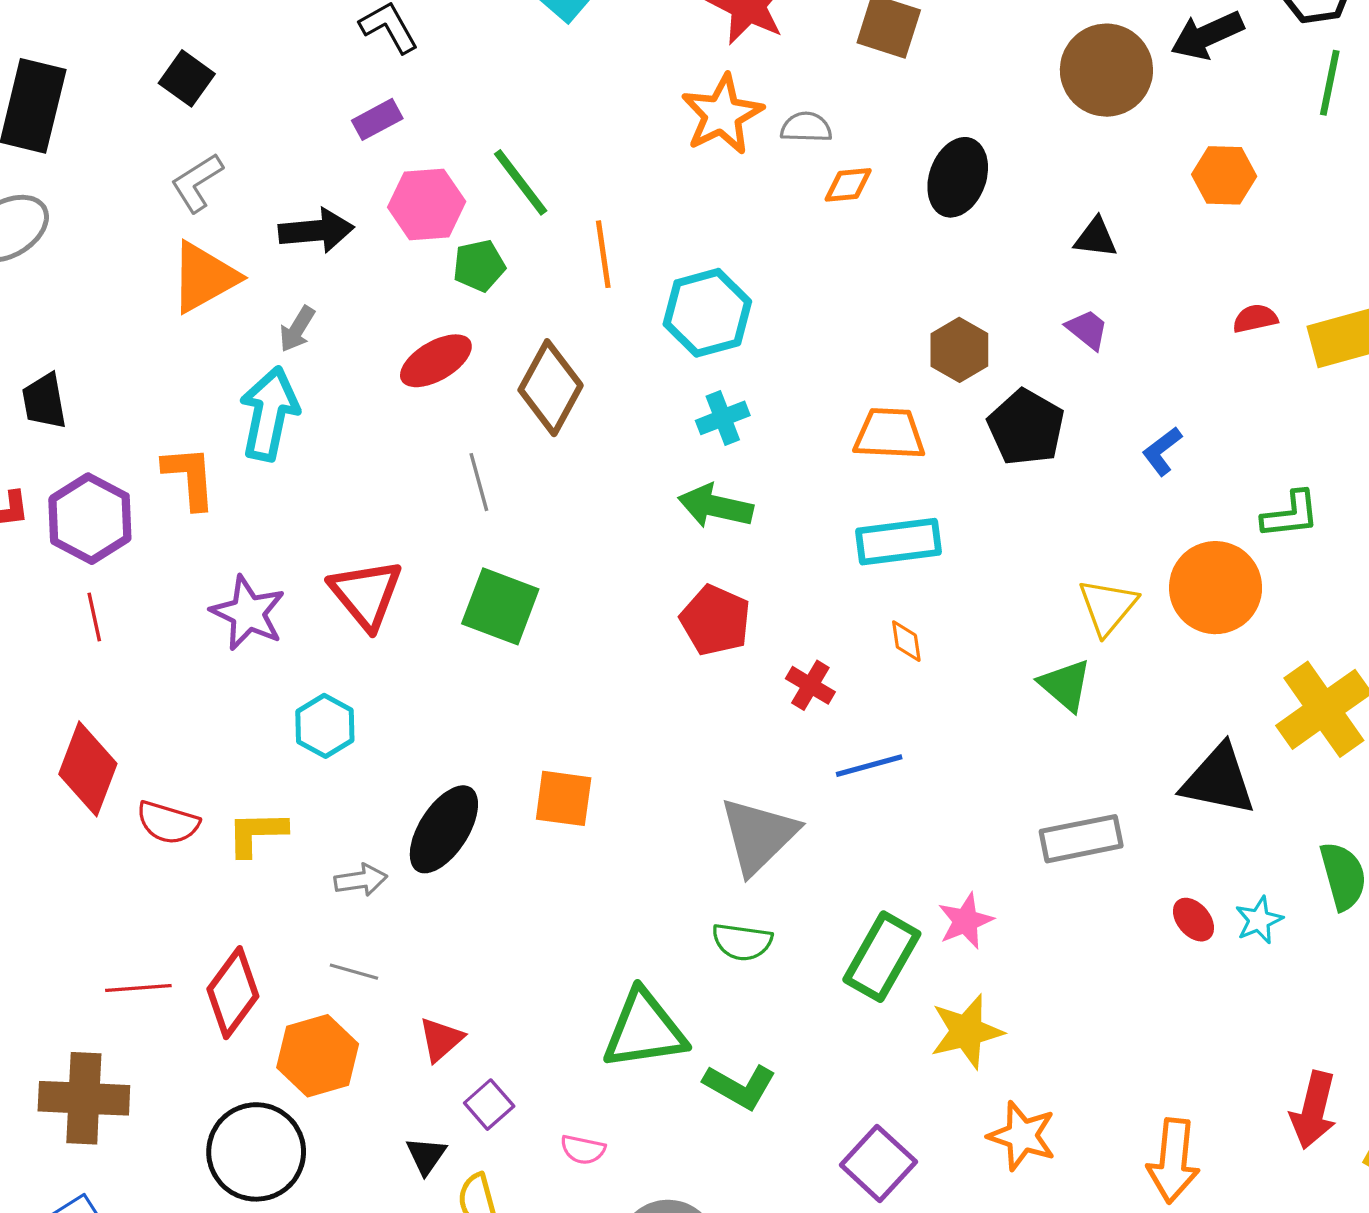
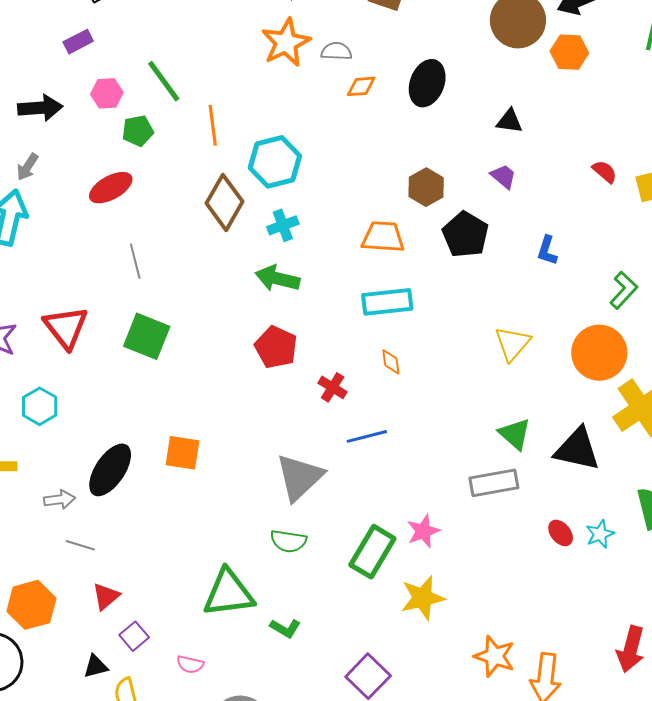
orange hexagon: (1224, 175) -> (569, 52), moved
pink hexagon: (427, 204) -> (107, 93), size x0.7
red semicircle: (1255, 318) -> (605, 172), turned 52
brown diamond: (551, 388) -> (225, 202), moved
blue L-shape: (1162, 451) -> (547, 250), turned -36
green L-shape: (1290, 515) -> (624, 290), turned -42
orange circle: (1216, 588) -> (599, 353), moved
green triangle: (1065, 685) -> (515, 434), moved
gray line: (354, 972) -> (80, 545), moved
green L-shape: (740, 1086) -> (285, 628), size x0.7
orange star: (1022, 1136) -> (495, 656), moved
black triangle: (426, 1156) -> (96, 666), turned 40

